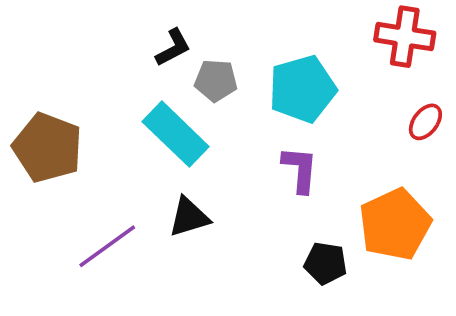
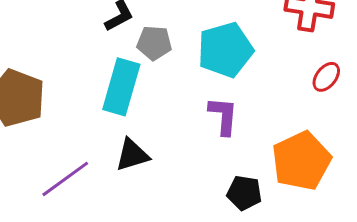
cyan rectangle: (176, 134) -> (121, 87), turned 62

